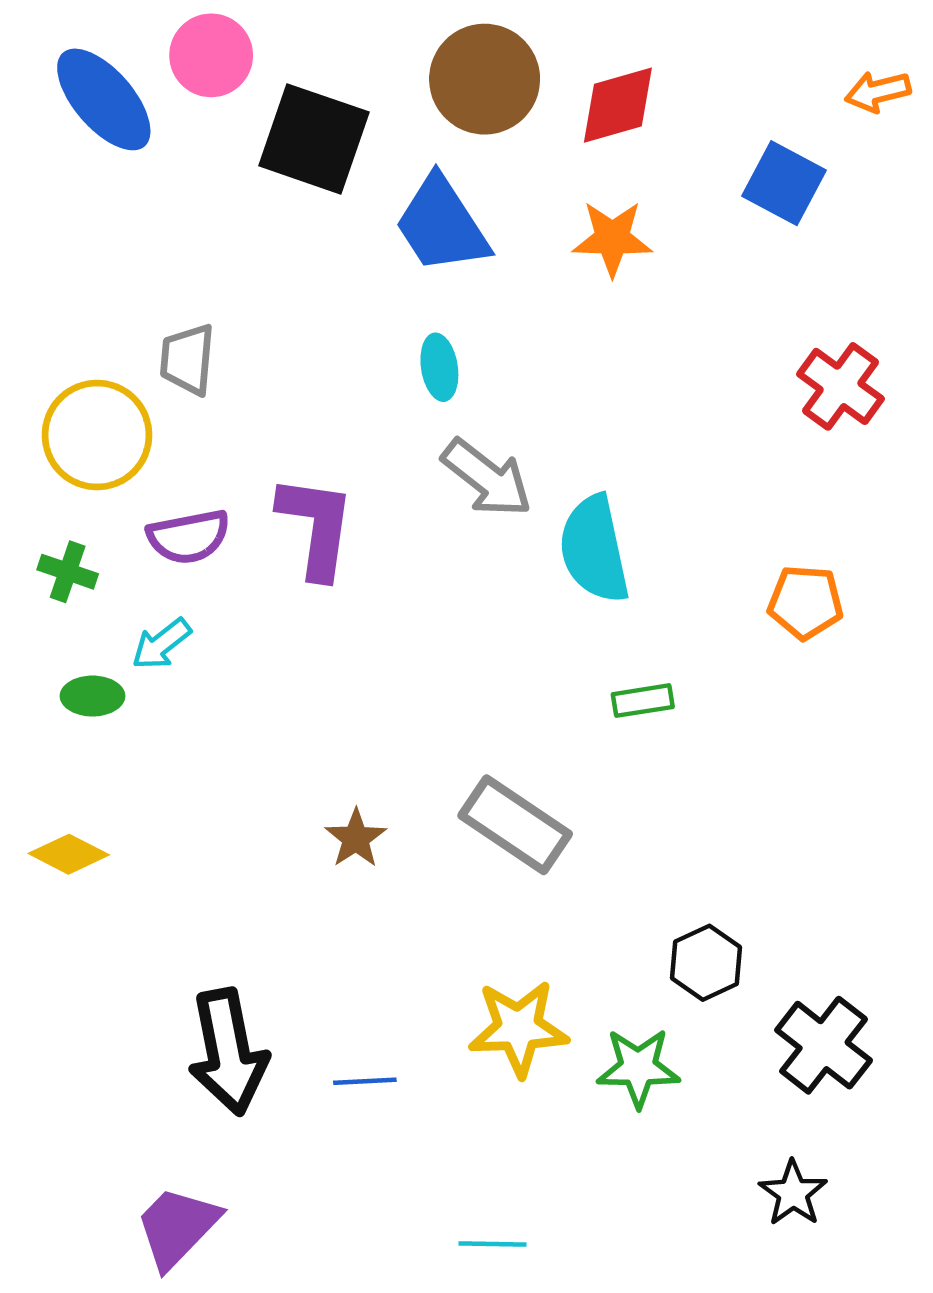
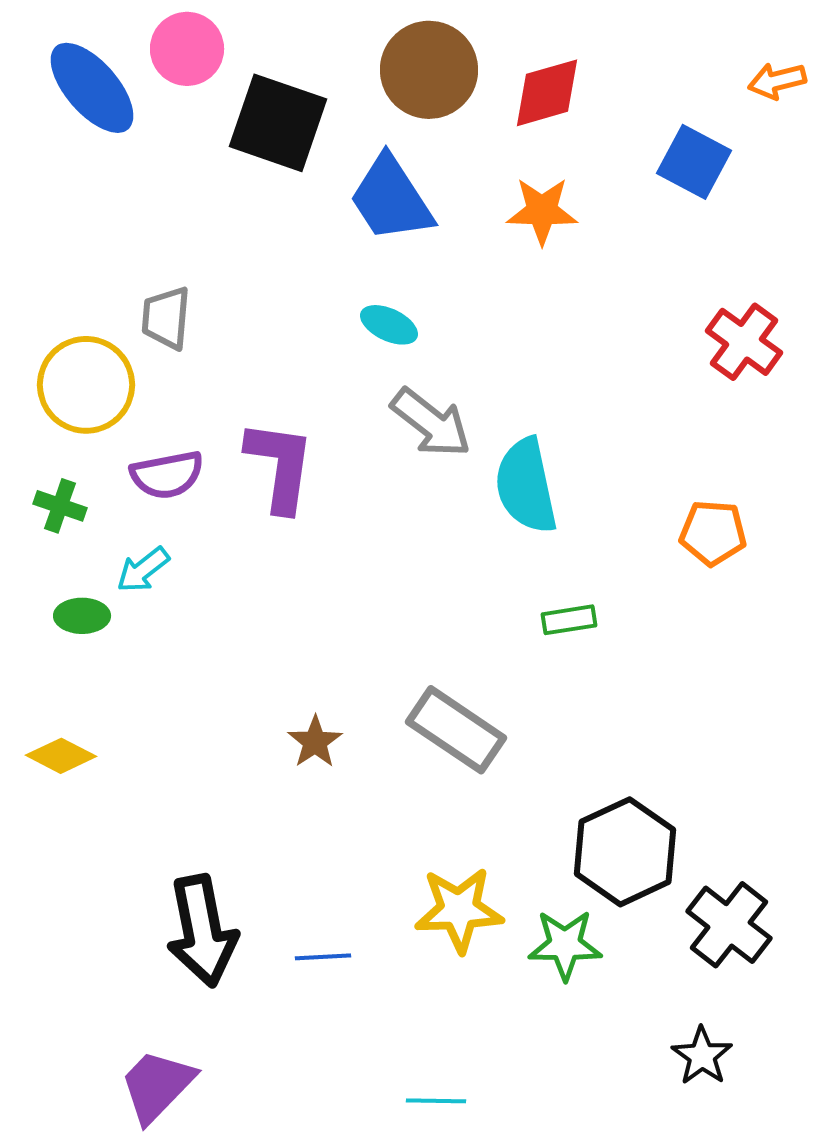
cyan ellipse: (439, 367) -> (389, 325), turned -56
black hexagon: (706, 963) -> (625, 852), size x1.6

